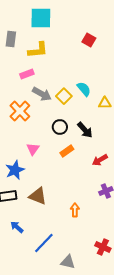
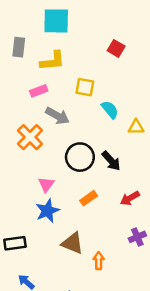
yellow square: (64, 96) -> (85, 87), moved, turned -35
black circle: (60, 127) -> (80, 157), size x1.5
orange rectangle: (67, 151) -> (89, 198), moved
blue star: (15, 170) -> (47, 211), moved
brown triangle: (38, 196) -> (72, 243), moved

